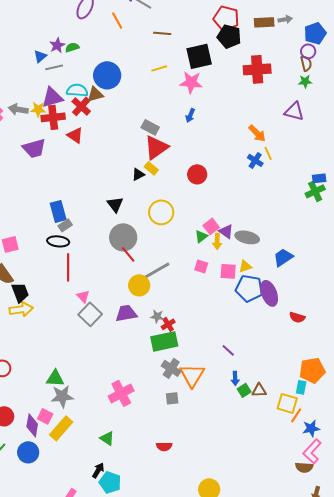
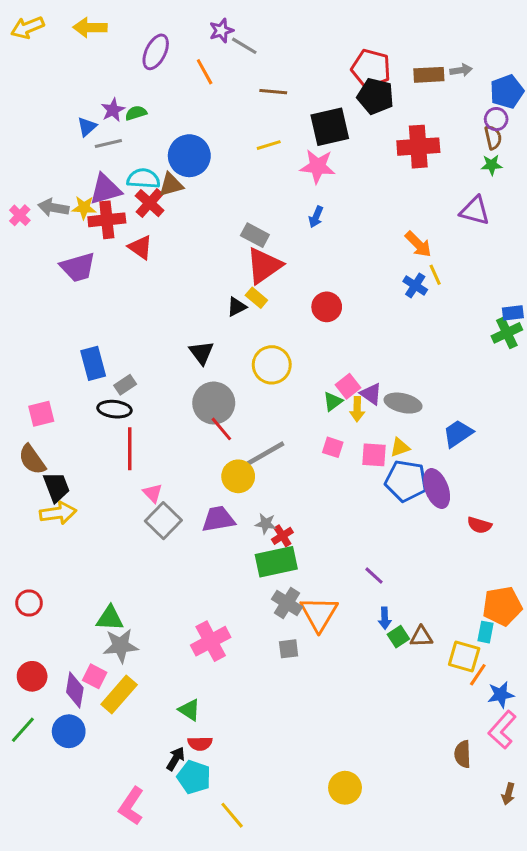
blue rectangle: (58, 211) -> (93, 363), moved
red semicircle: (164, 446) -> (200, 743), moved
brown semicircle: (304, 467) -> (463, 754), moved, turned 84

